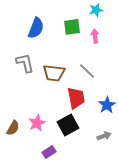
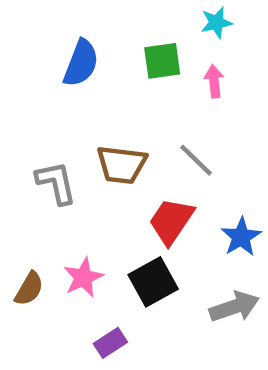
gray L-shape: (25, 63) -> (56, 183), moved
red trapezoid: (76, 98) -> (171, 221), turned -135
gray arrow: (104, 136) -> (234, 307), size x1.5

